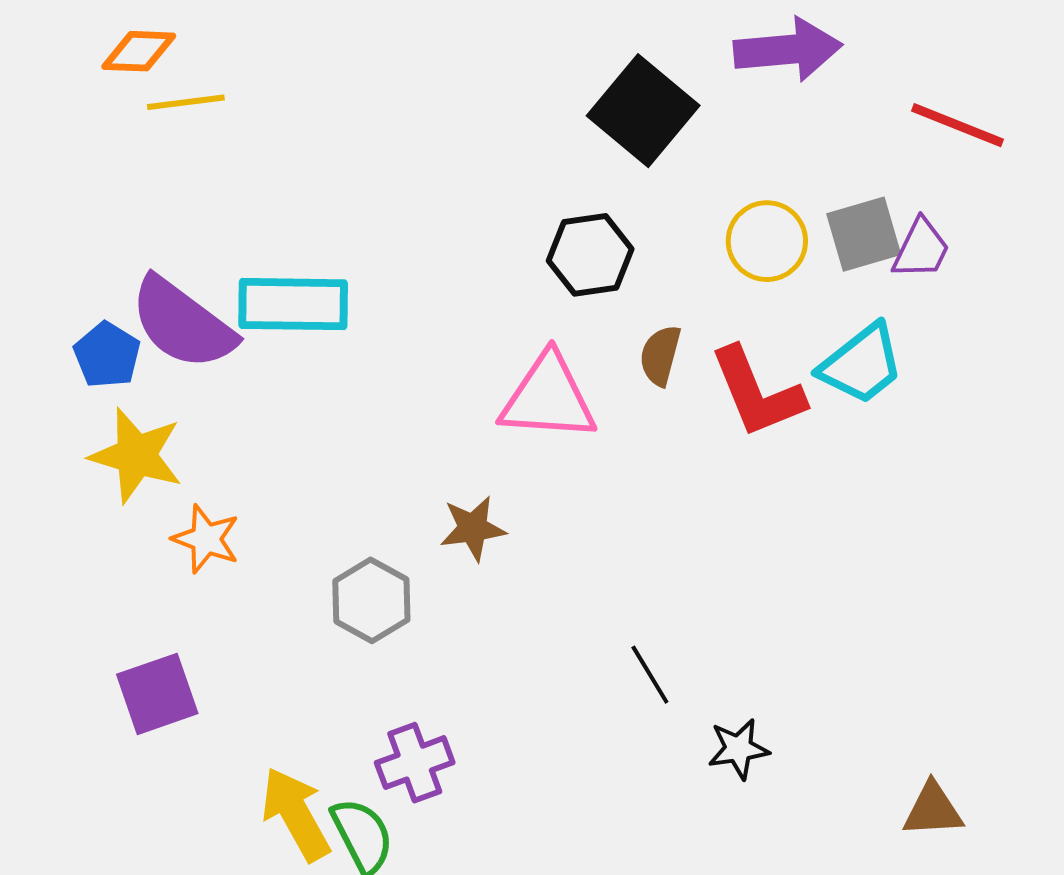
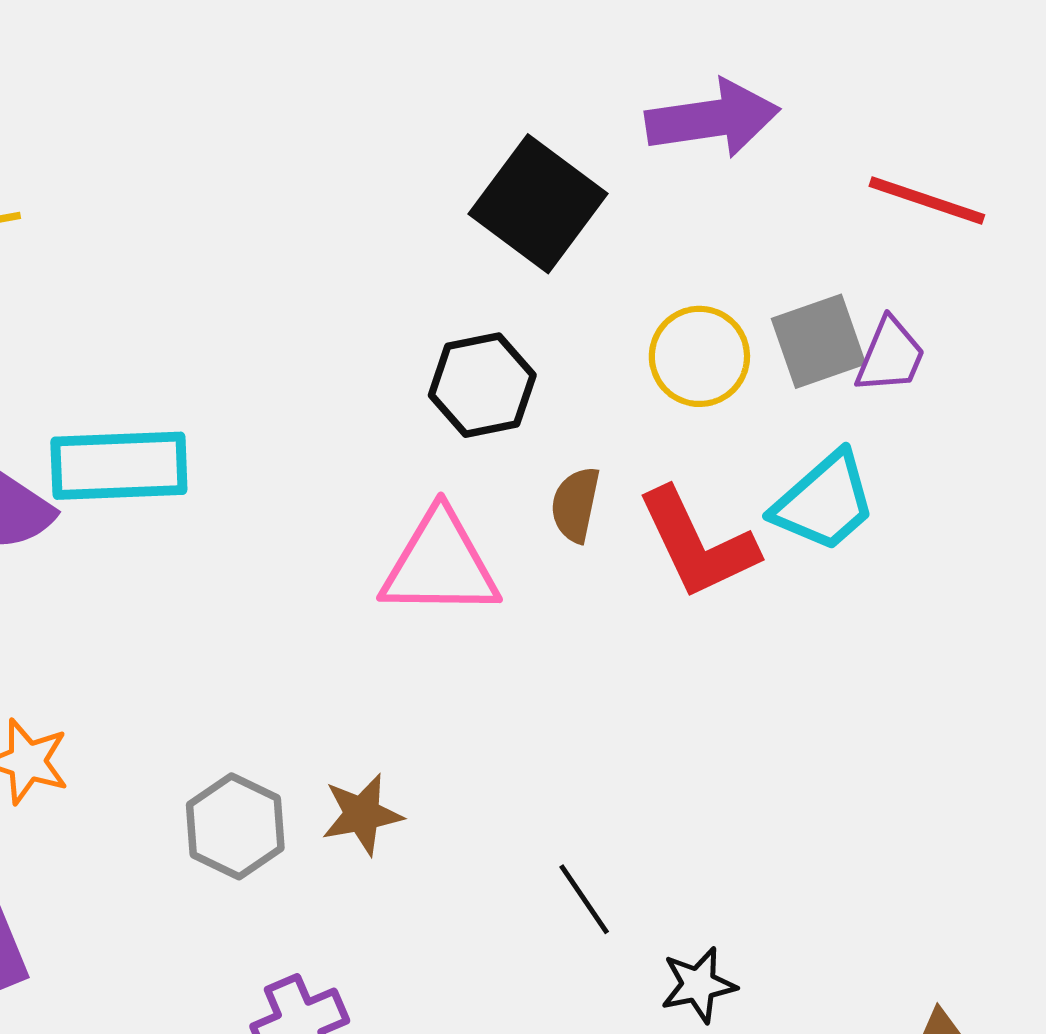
brown star: (473, 528) -> (362, 814), moved

